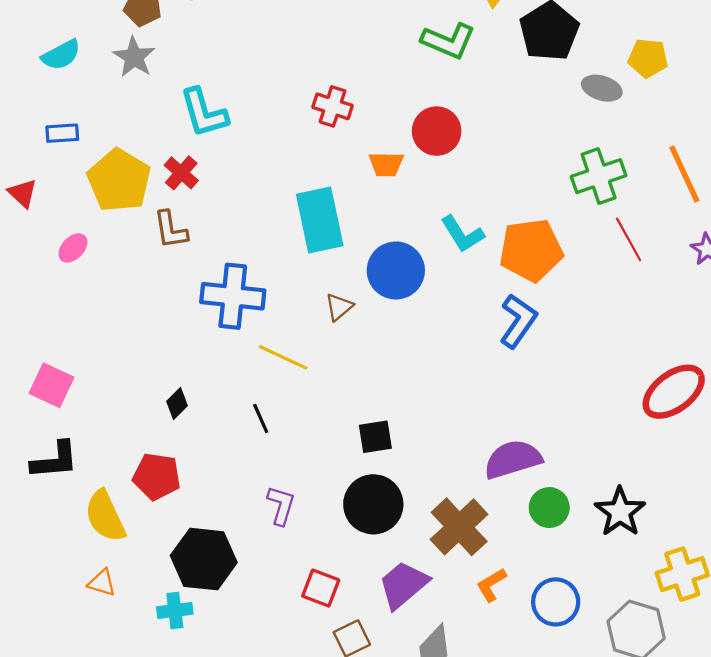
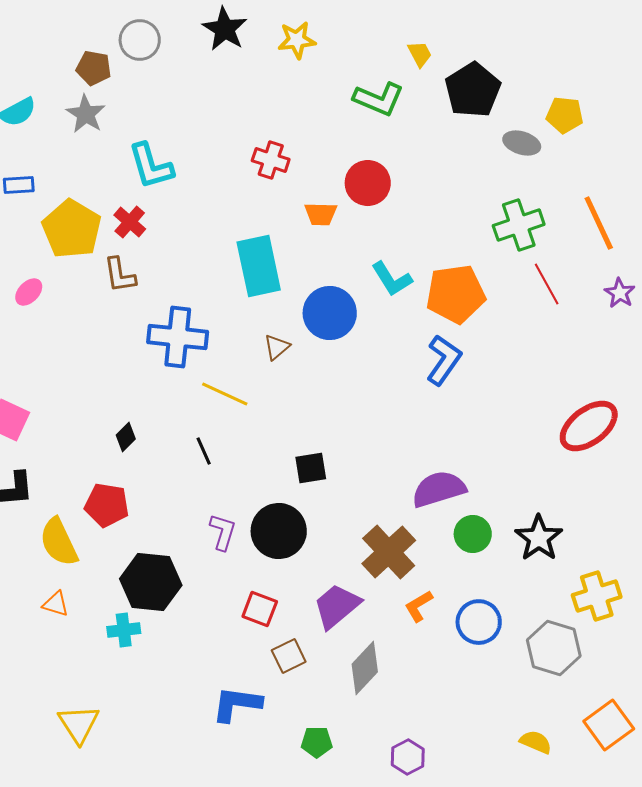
black circle: (373, 504) -> (279, 531), moved

